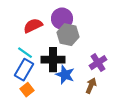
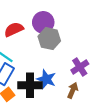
black cross: (53, 60) -> (30, 85), moved

